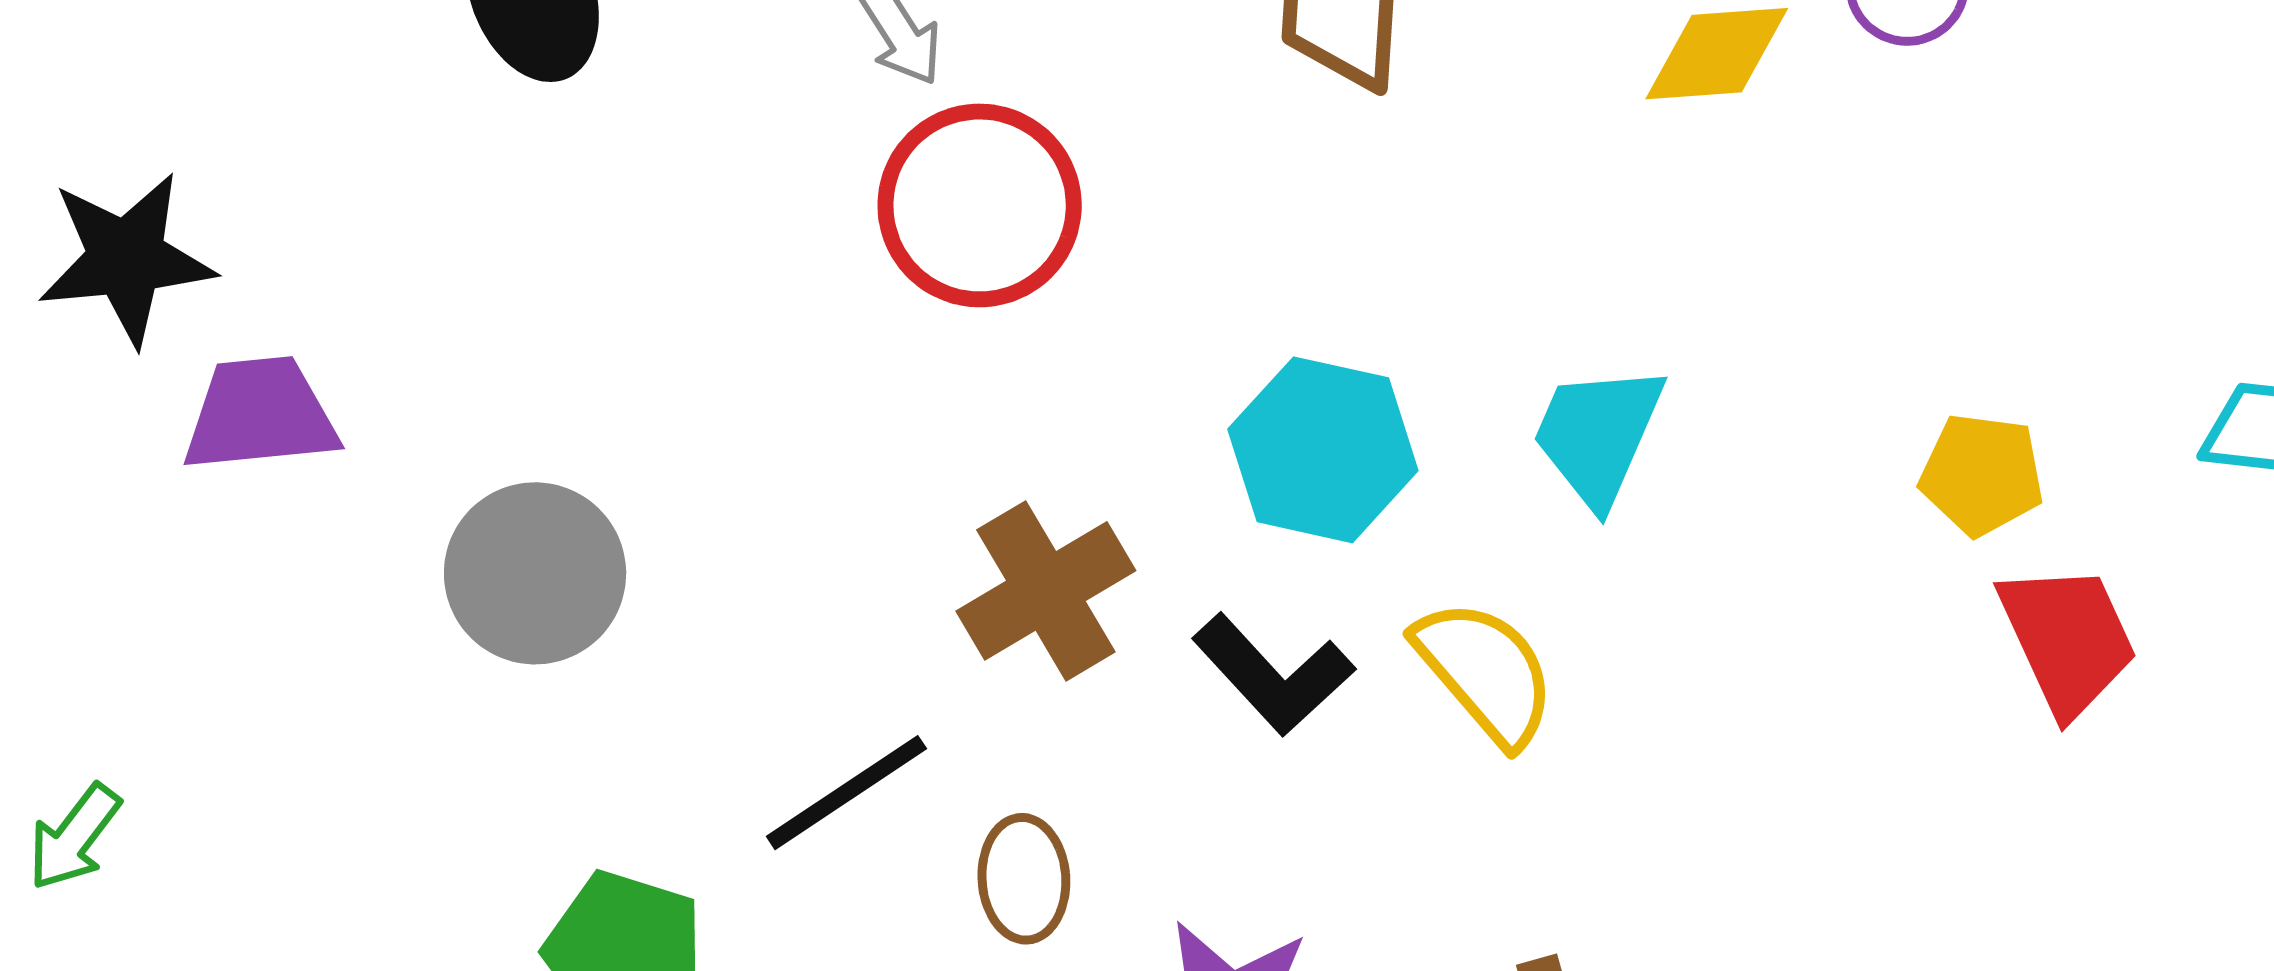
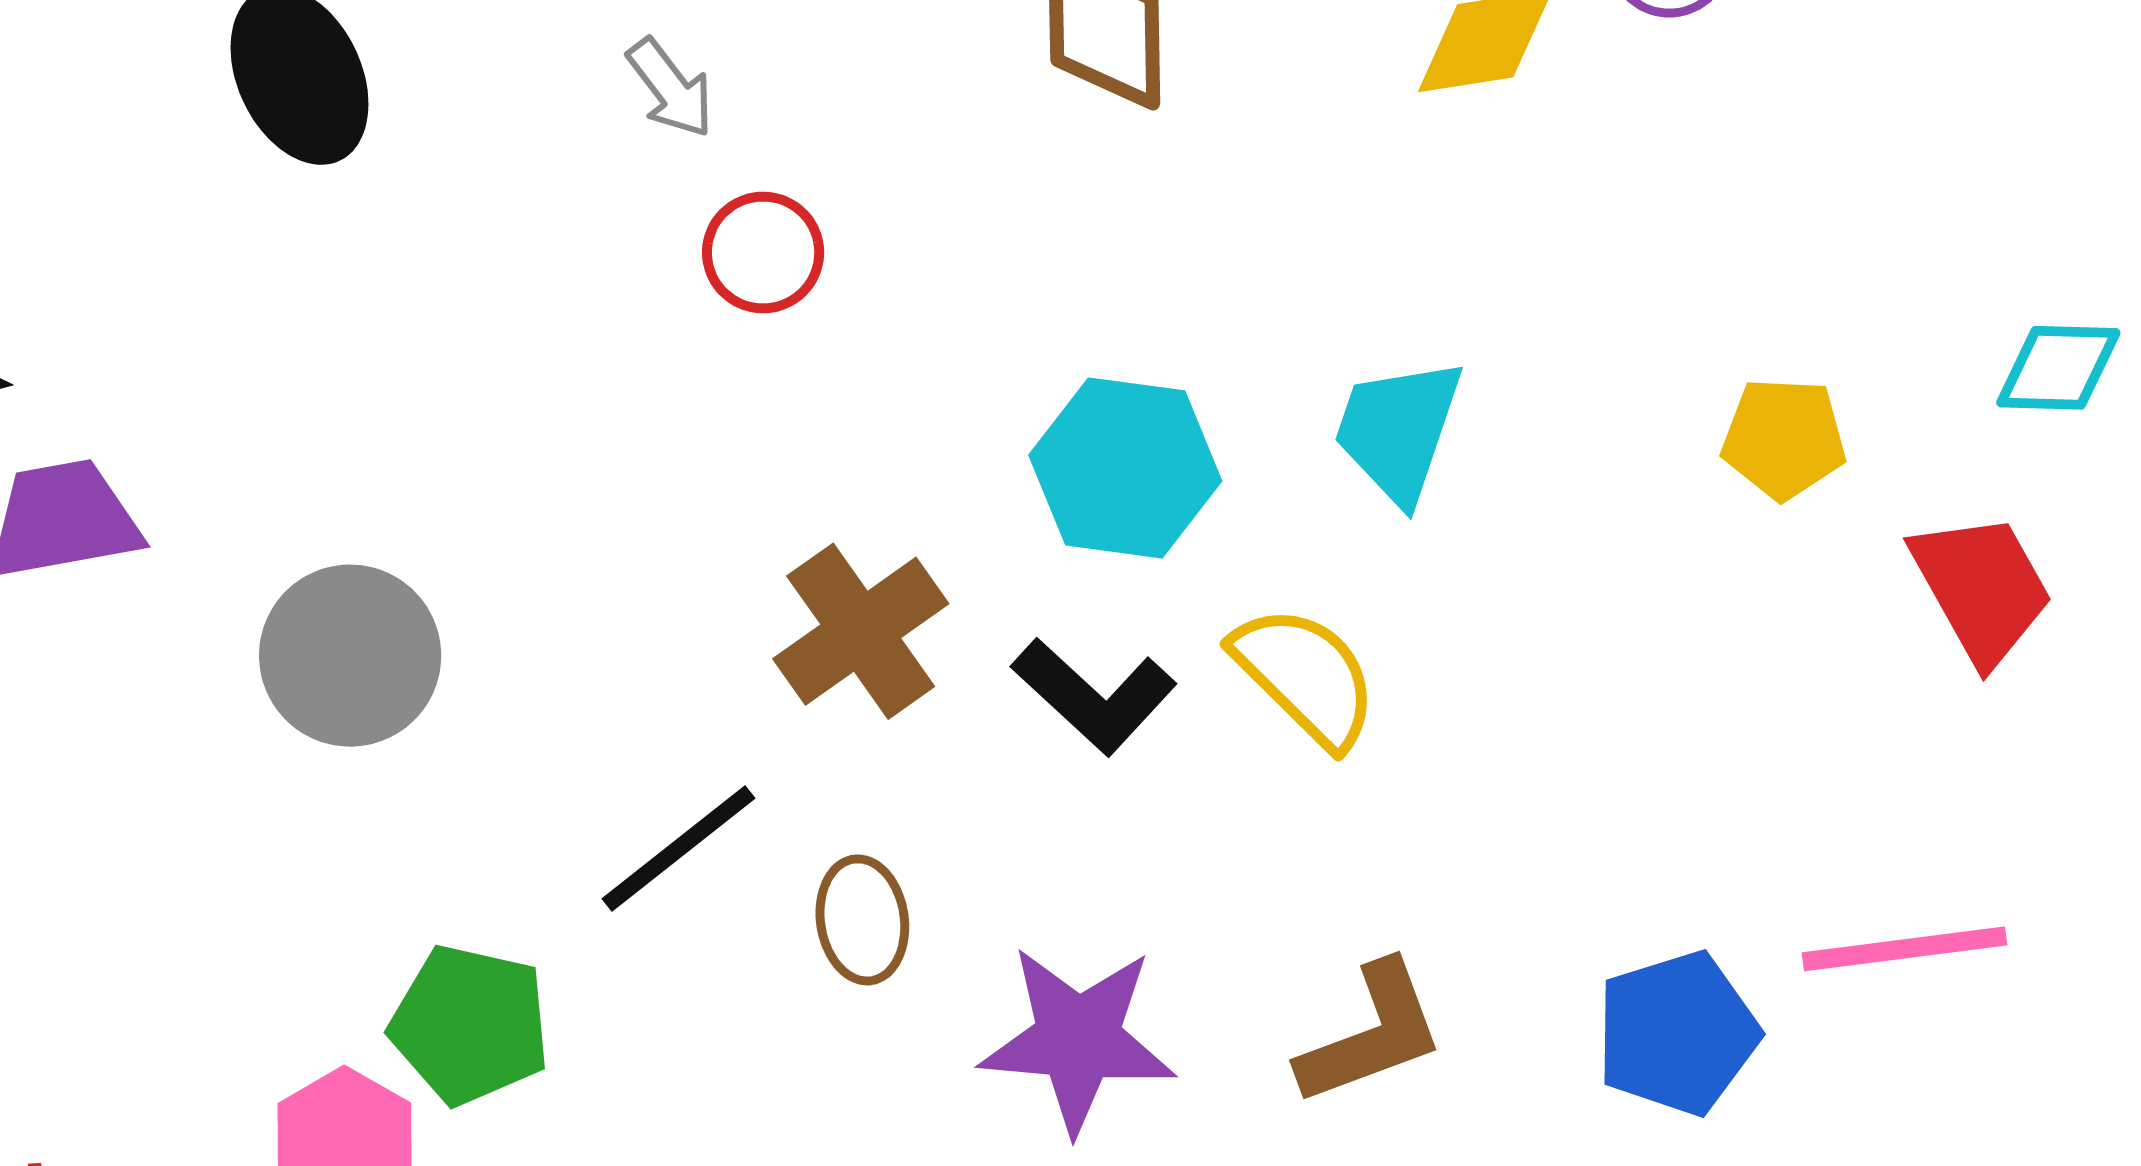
red circle: (980, 205) -> (763, 253), size x0.6
red trapezoid: (2068, 639) -> (1982, 588), moved

